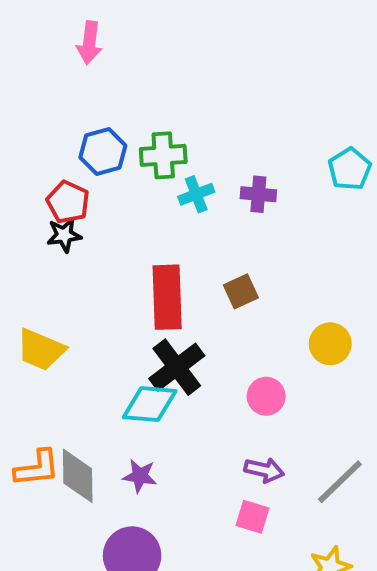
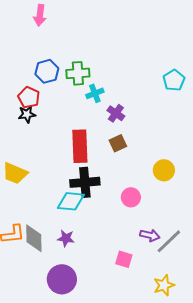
purple cross: (258, 194) -> (116, 113), moved, turned 30
black cross: (177, 367) -> (85, 182), turned 32
purple arrow: (264, 470) -> (150, 235), moved

